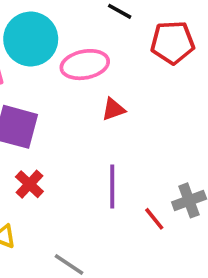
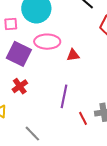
pink ellipse: (85, 65) -> (47, 42), moved

